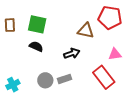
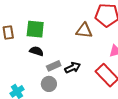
black arrow: (72, 53) -> (73, 68), moved
gray rectangle: (64, 79) -> (54, 66), moved

